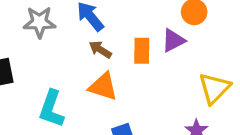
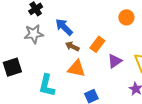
purple triangle: (173, 40) -> (115, 61), moved
orange rectangle: (142, 51) -> (97, 44), turned 42

